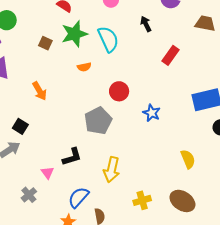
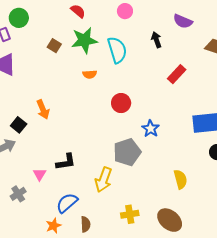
orange arrow: (40, 91) -> (43, 109), moved
gray pentagon: (98, 121) -> (127, 152), moved

